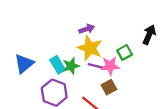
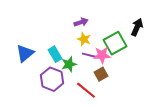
yellow star: (90, 48) -> (84, 39), size x0.6
green square: (125, 52) -> (115, 43), size x1.6
green star: (71, 66) -> (69, 64), moved

